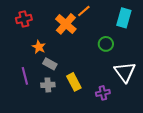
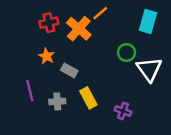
red cross: (24, 19) -> (49, 23), moved
gray rectangle: (50, 64) -> (69, 70), moved
white triangle: (125, 72) -> (149, 69), moved
purple cross: (103, 93) -> (123, 111), turned 32

